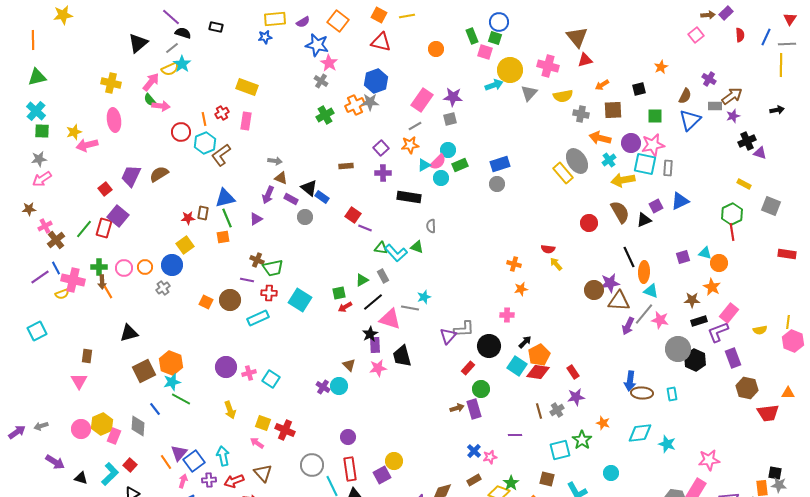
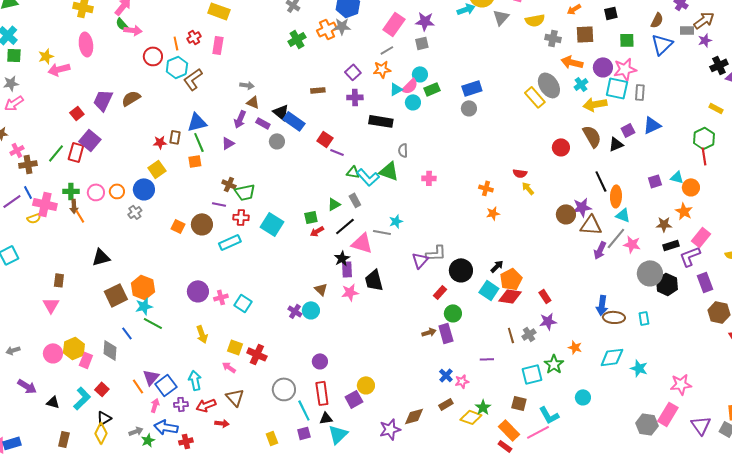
blue rectangle: (322, 197) -> (294, 121), size x1.5
brown cross: (56, 240) -> (28, 164), turned 30
green triangle: (417, 247) -> (389, 171), size x1.5
pink cross: (507, 315) -> (429, 178), moved

